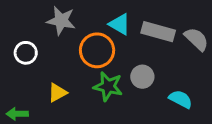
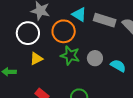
white circle: (26, 53) -> (28, 33), moved, size x1.5
gray circle: (142, 77) -> (95, 58), moved

